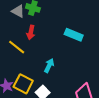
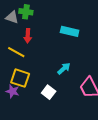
cyan arrow: (49, 66) -> (64, 69), moved, turned 32
yellow square: (23, 84) -> (20, 78), moved

